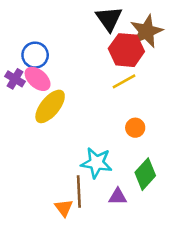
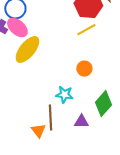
orange circle: (135, 128) -> (84, 69), moved
cyan star: (96, 163) -> (64, 95), size x0.7

